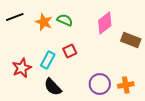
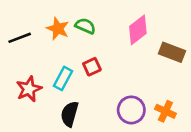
black line: (15, 17) -> (20, 38), moved
orange cross: (126, 85) -> (165, 111), turned 35
black semicircle: (53, 87) -> (70, 114), turned 60

